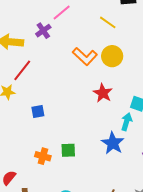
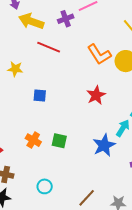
red line: (22, 70) -> (49, 47), moved, turned 60
red star: (103, 93) -> (96, 95), moved

